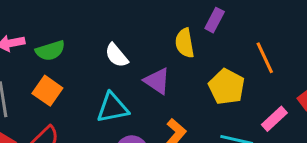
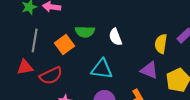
green semicircle: (50, 51) -> (85, 32), moved
purple triangle: (157, 81) -> (149, 70), moved, turned -30

